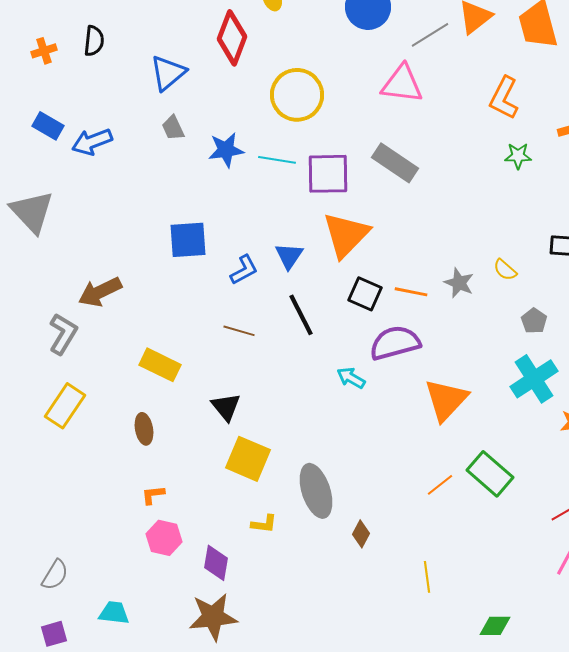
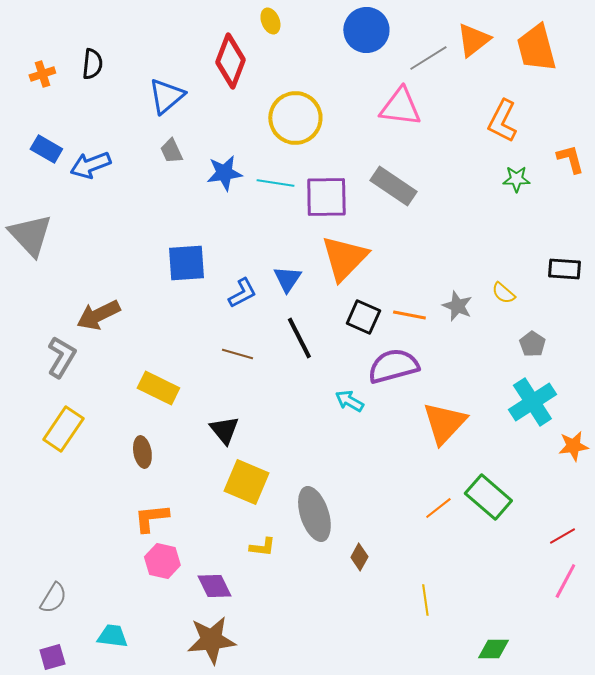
orange L-shape: (153, 495) -> (151, 518), size x1.5
purple diamond: (216, 563) -> (214, 586), turned -36

